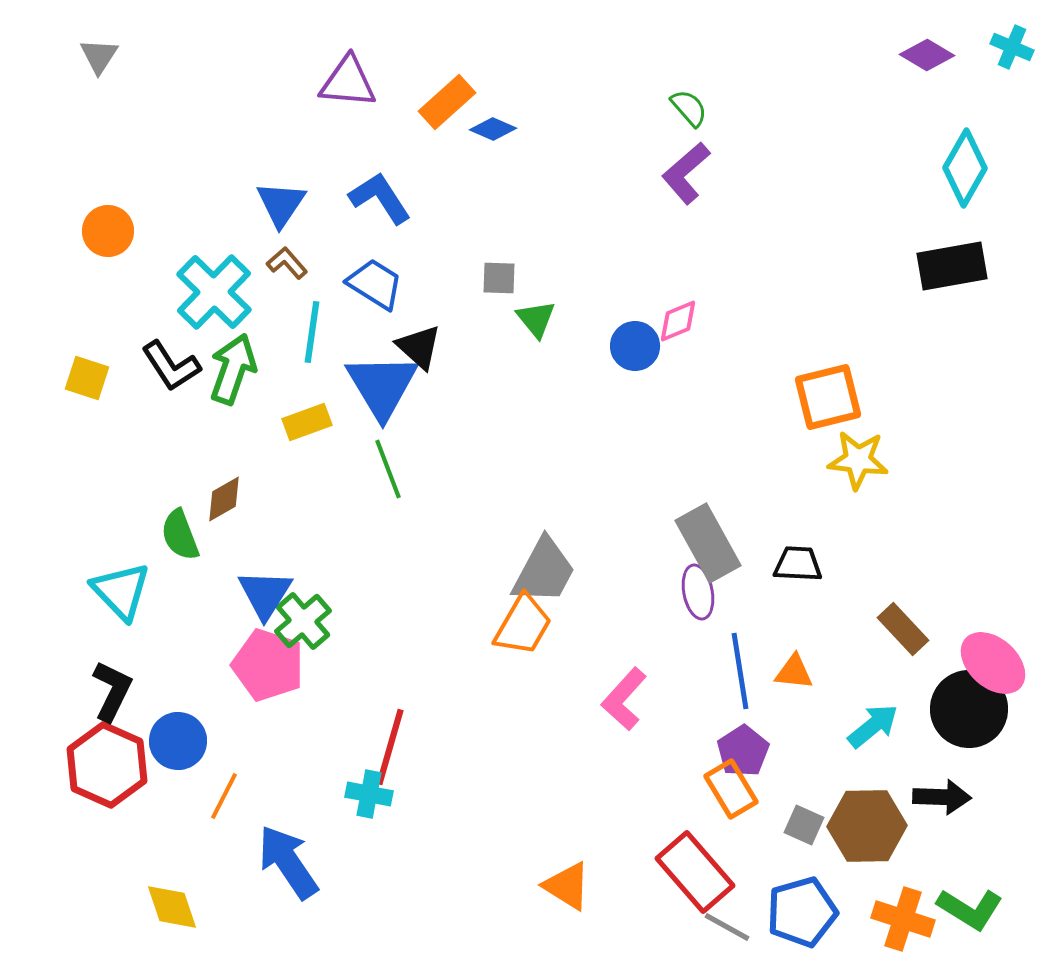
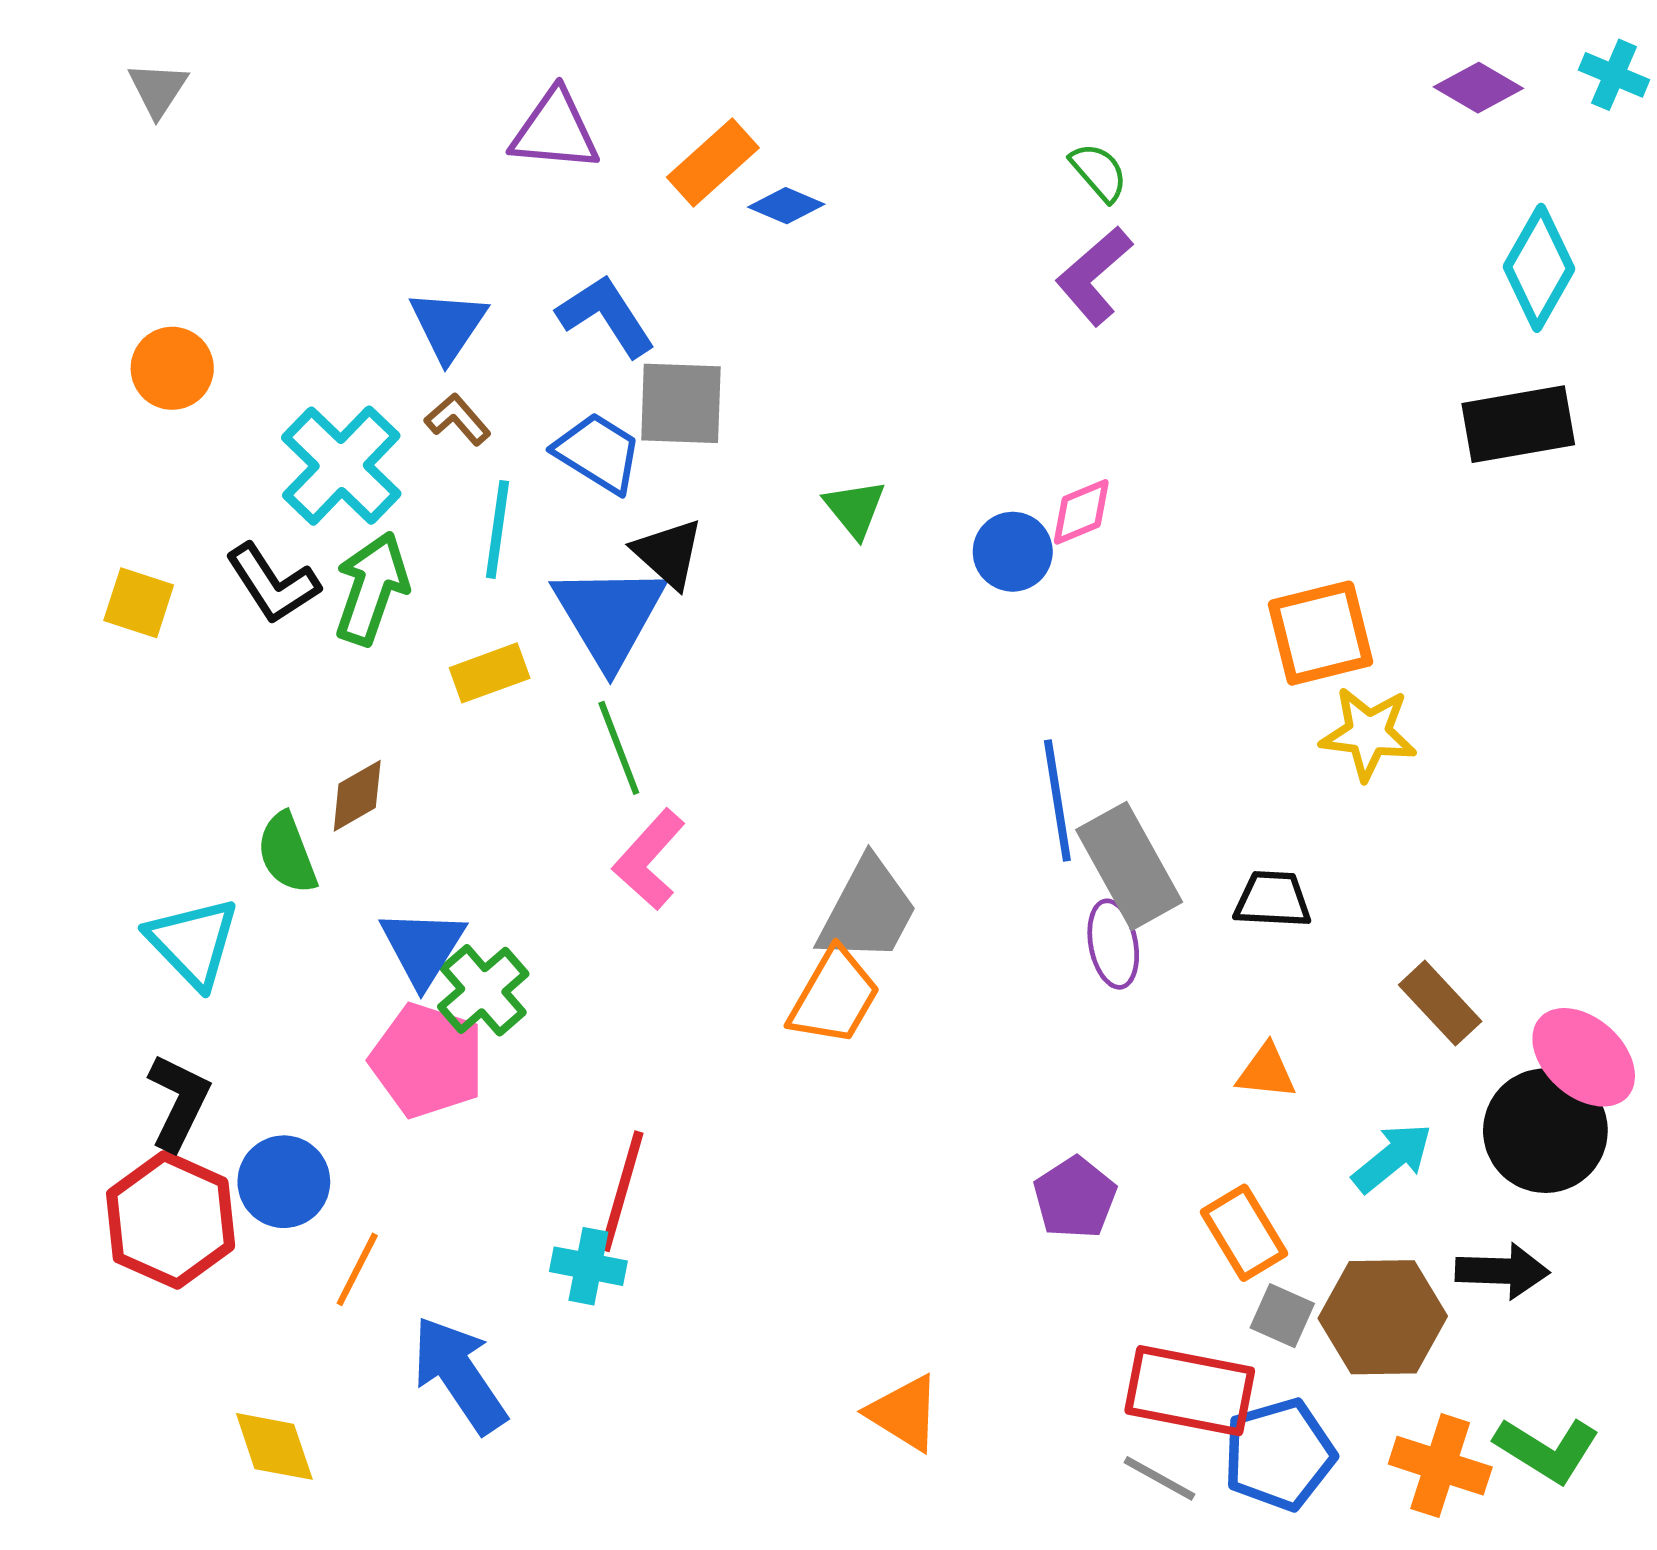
gray square: (499, 278) -> (681, 403), moved, size x1.6
blue line: (740, 671) -> (1057, 801), moved
pink L-shape: (624, 699) -> (649, 860), moved
purple pentagon: (743, 751) -> (1075, 1198), moved
orange rectangle: (731, 789) -> (1244, 1233), moved
red rectangle: (695, 872) -> (1190, 1391), moved, turned -38

